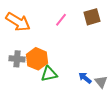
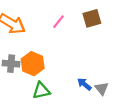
green triangle: (49, 74) -> (41, 91), moved

